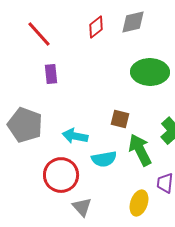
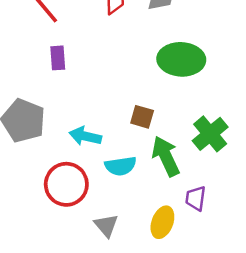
gray triangle: (82, 207) -> (106, 225), moved

